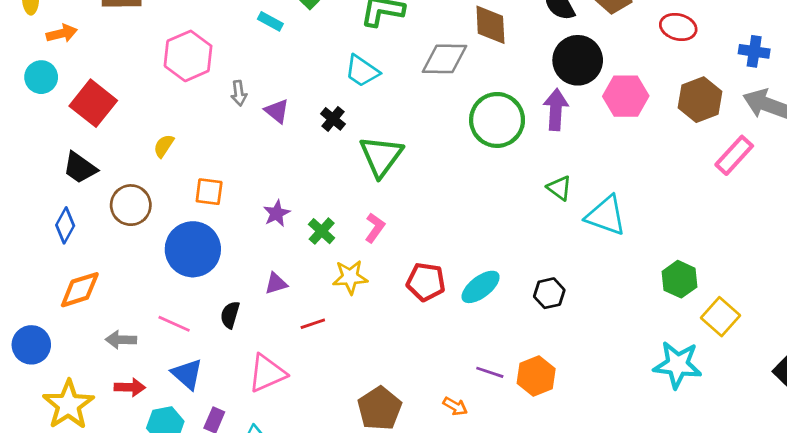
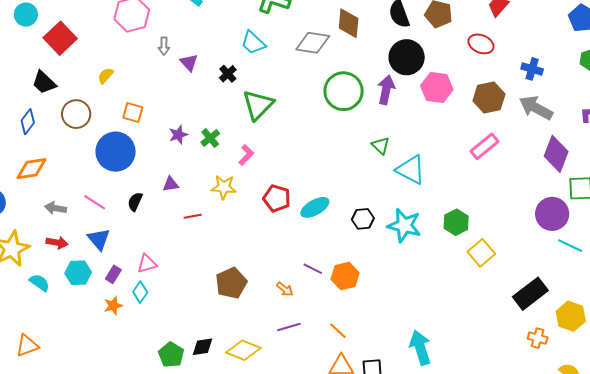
pink rectangle: (734, 155) -> (484, 146), moved
green cross: (322, 231) -> (210, 138), moved
cyan star: (678, 365) -> (404, 225), moved
pink triangle: (267, 373) -> (147, 264), moved, size x0.7

